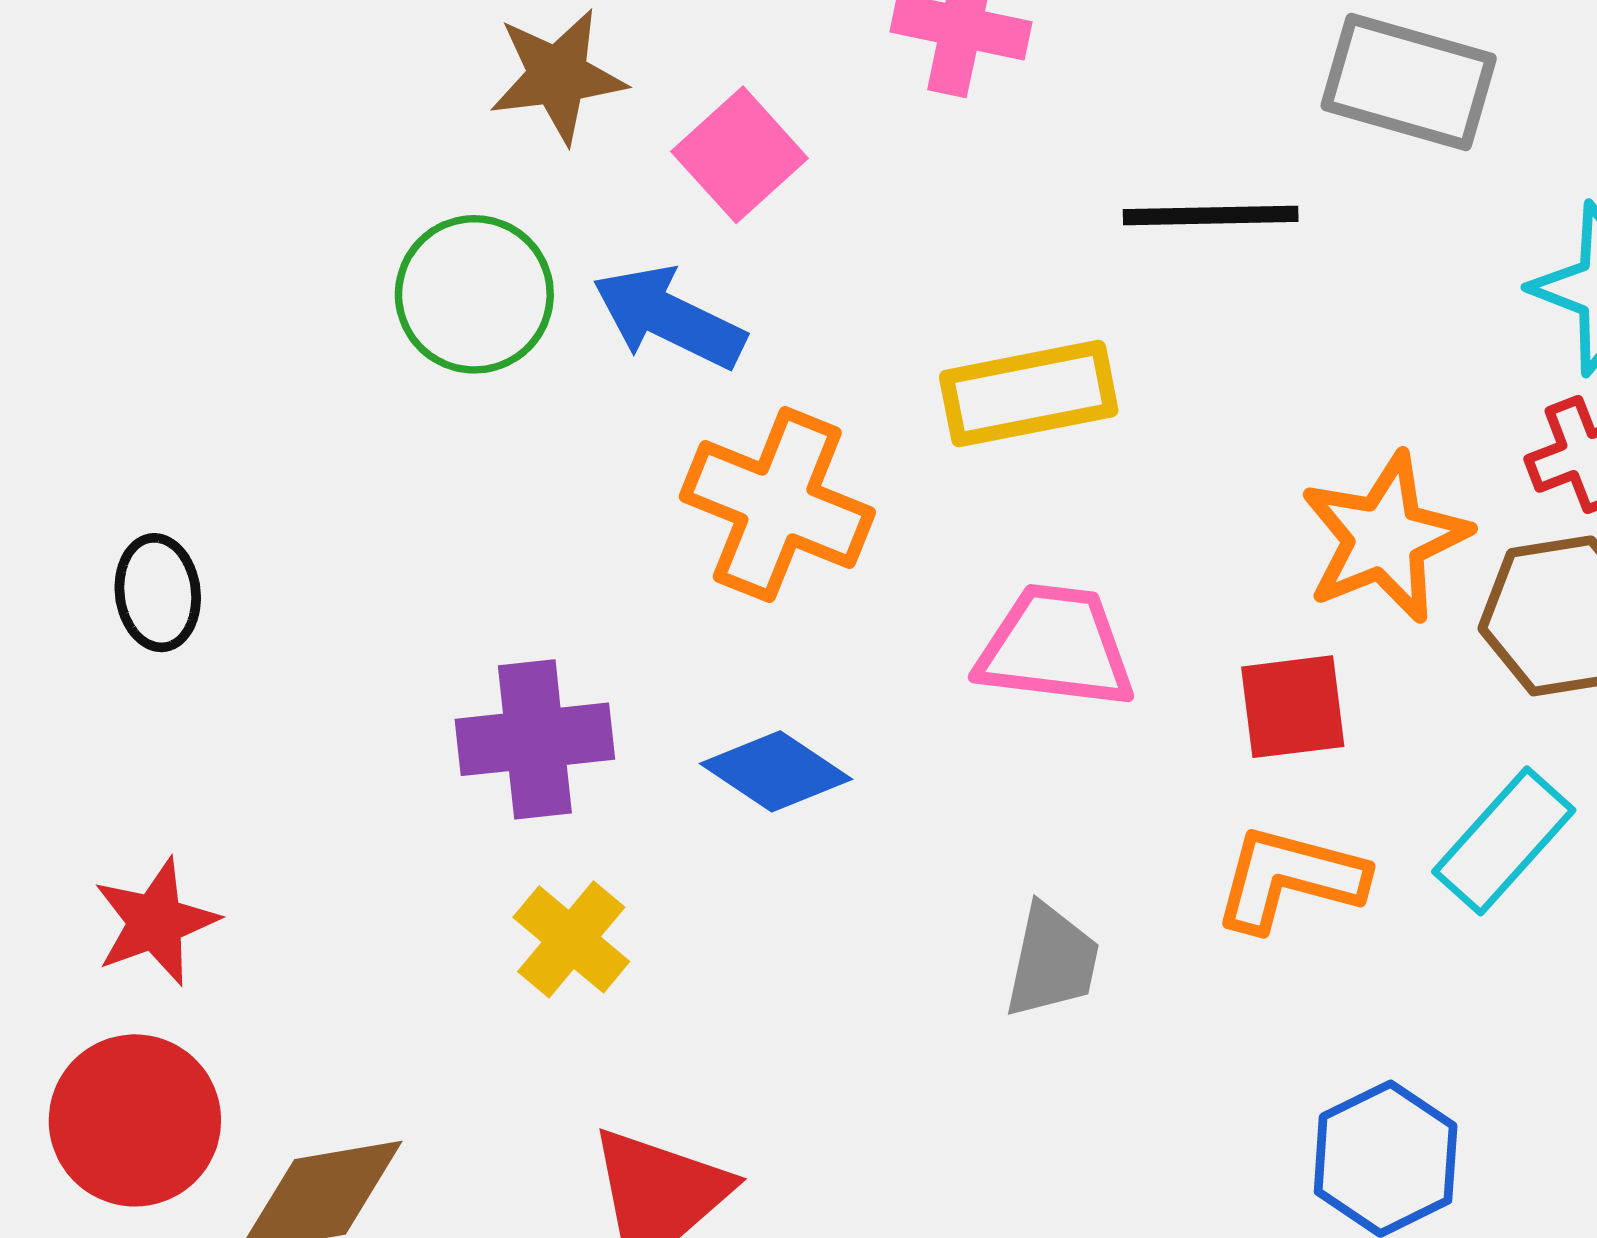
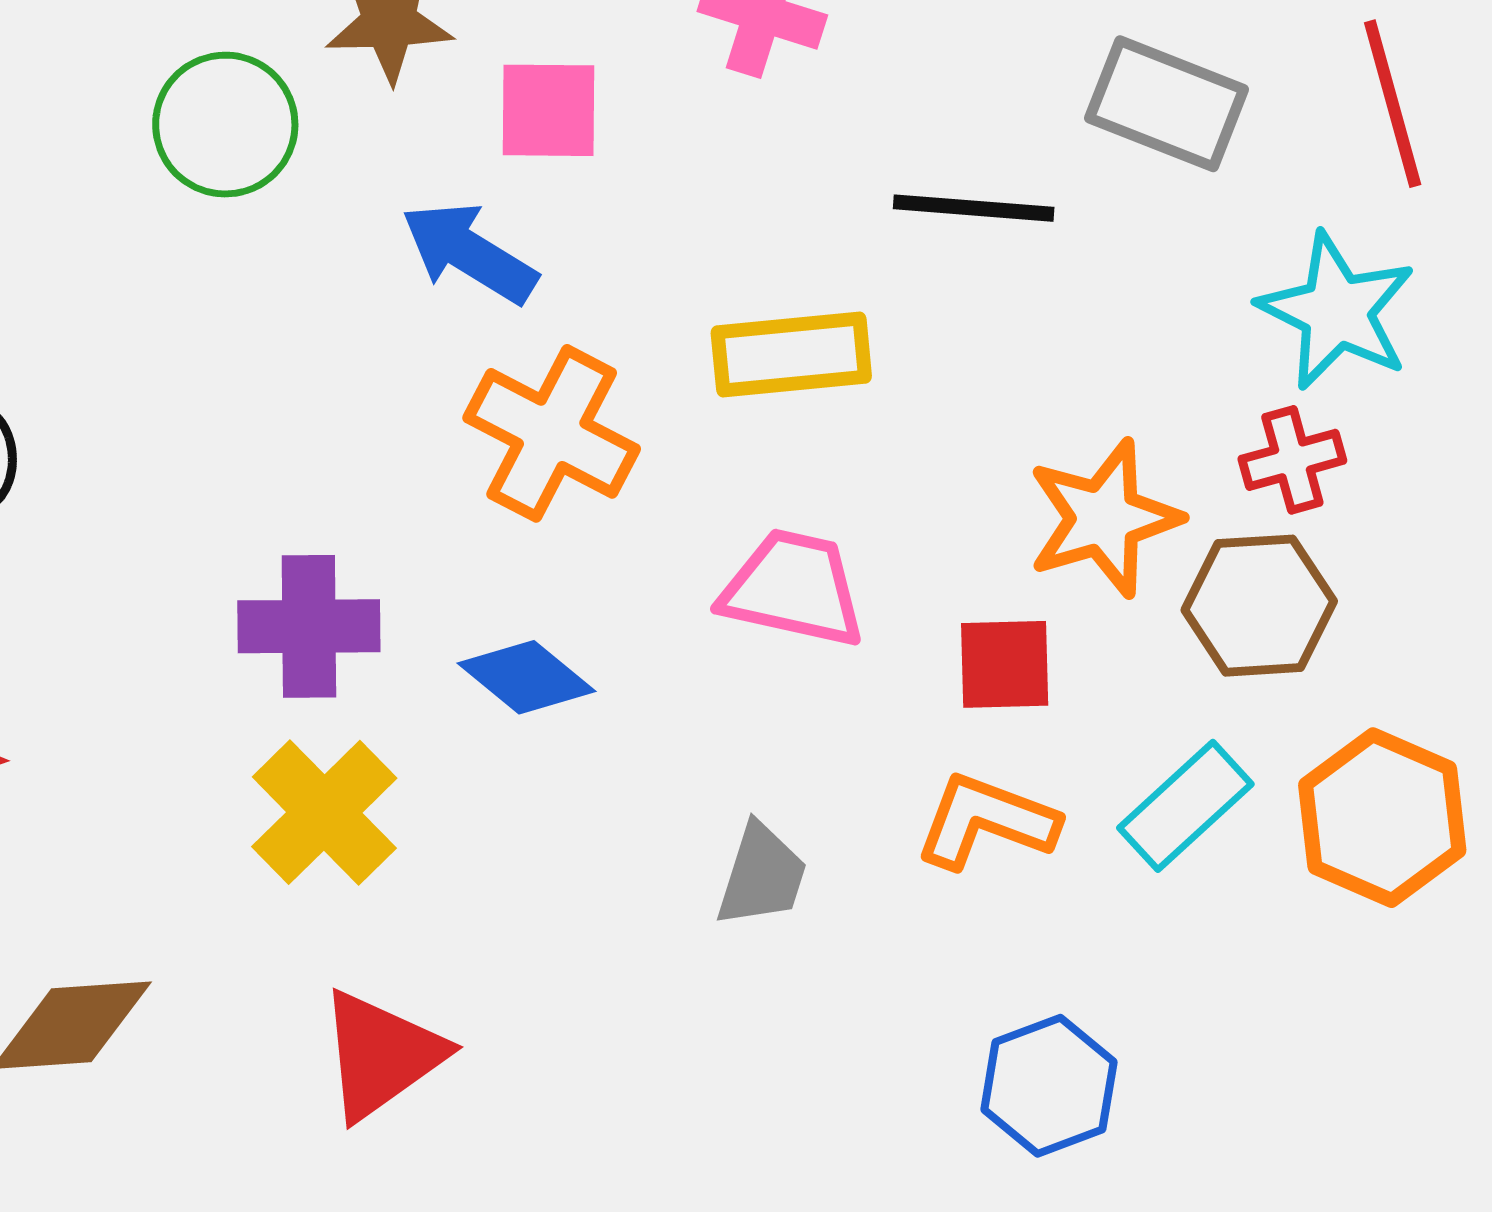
pink square: (740, 155) -> (548, 110), turned 37
green circle: (474, 294) -> (225, 125), moved
yellow cross: (571, 939) -> (324, 812), size x1.4

